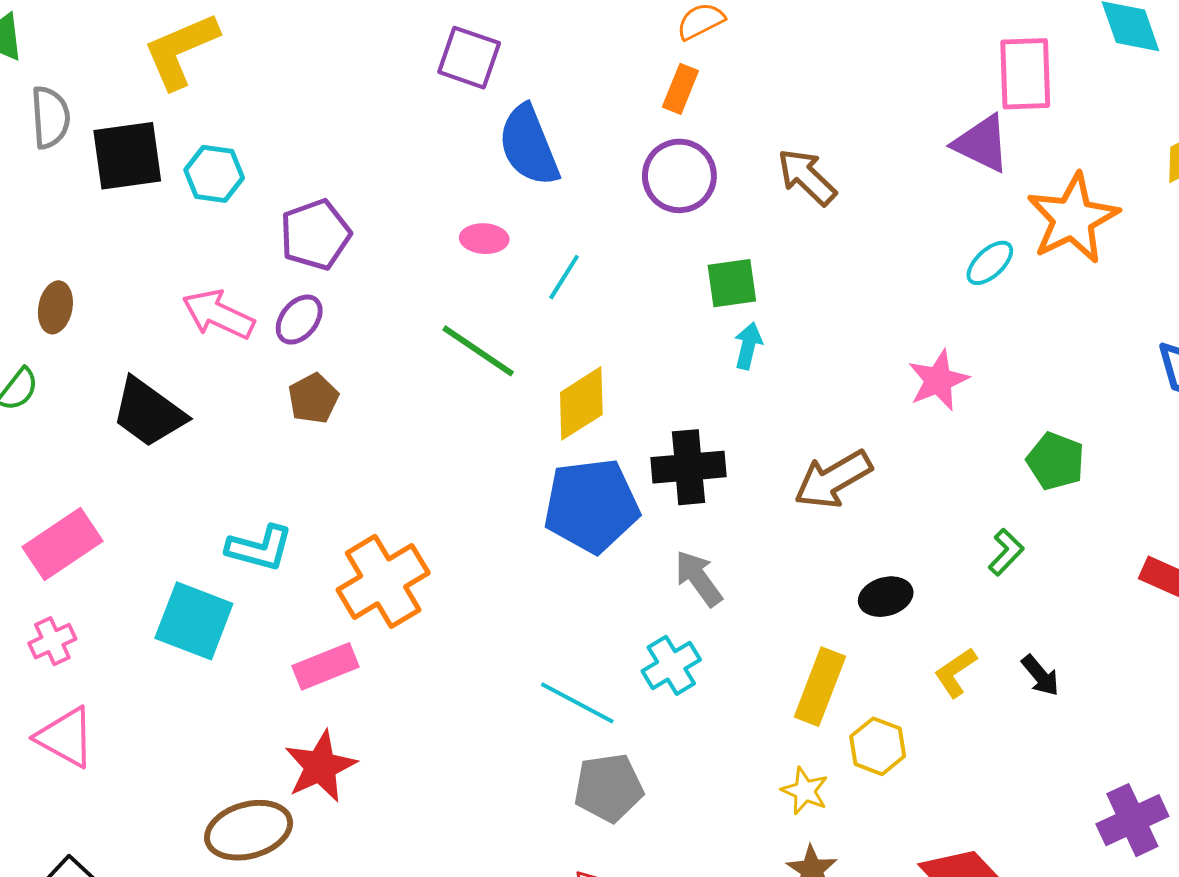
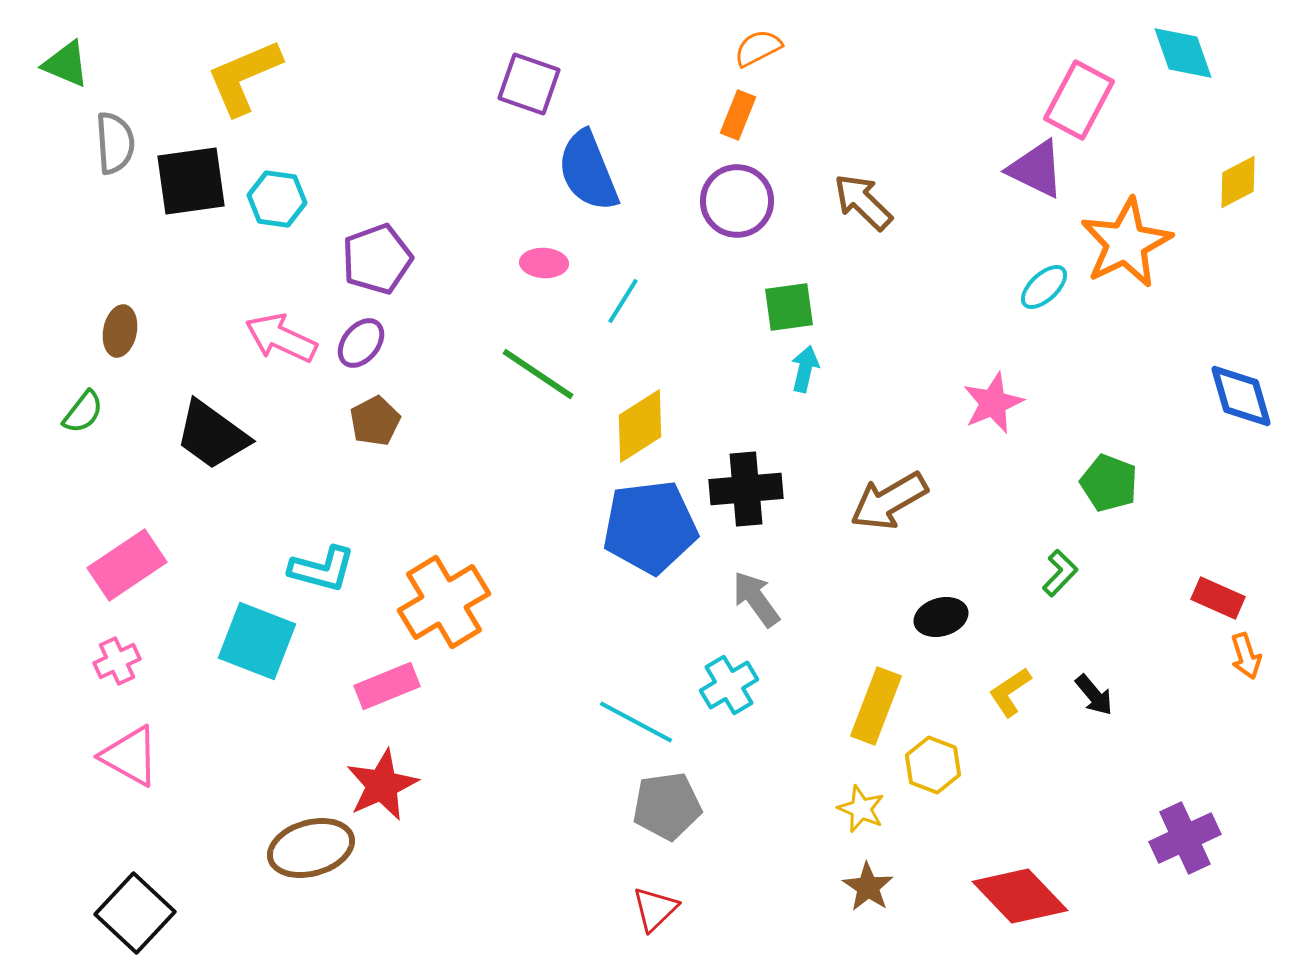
pink rectangle: (1025, 74) -> (1079, 100), turned 30

